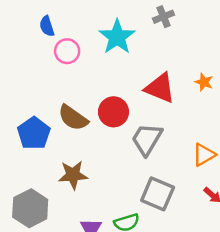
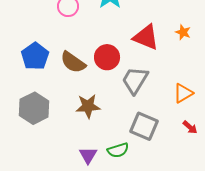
blue pentagon: (34, 133) -> (35, 56), moved
brown star: (73, 175) -> (88, 106), moved
gray hexagon: (30, 208) -> (34, 108), moved

